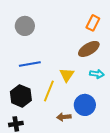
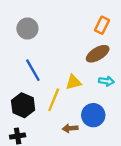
blue line: (30, 64) -> (33, 70), turned 70
yellow triangle: (67, 75) -> (73, 82), turned 42

